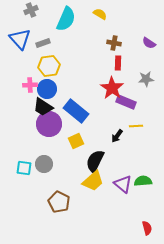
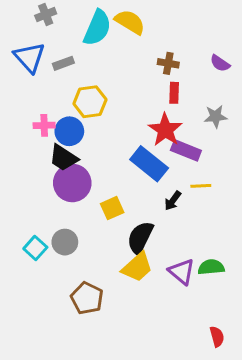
yellow semicircle: (100, 14) -> (130, 22), moved, size x1.5
yellow hexagon: (49, 66) -> (90, 102), moved
blue rectangle: (76, 111) -> (149, 164), moved
cyan square: (24, 168) -> (35, 248), turned 35

